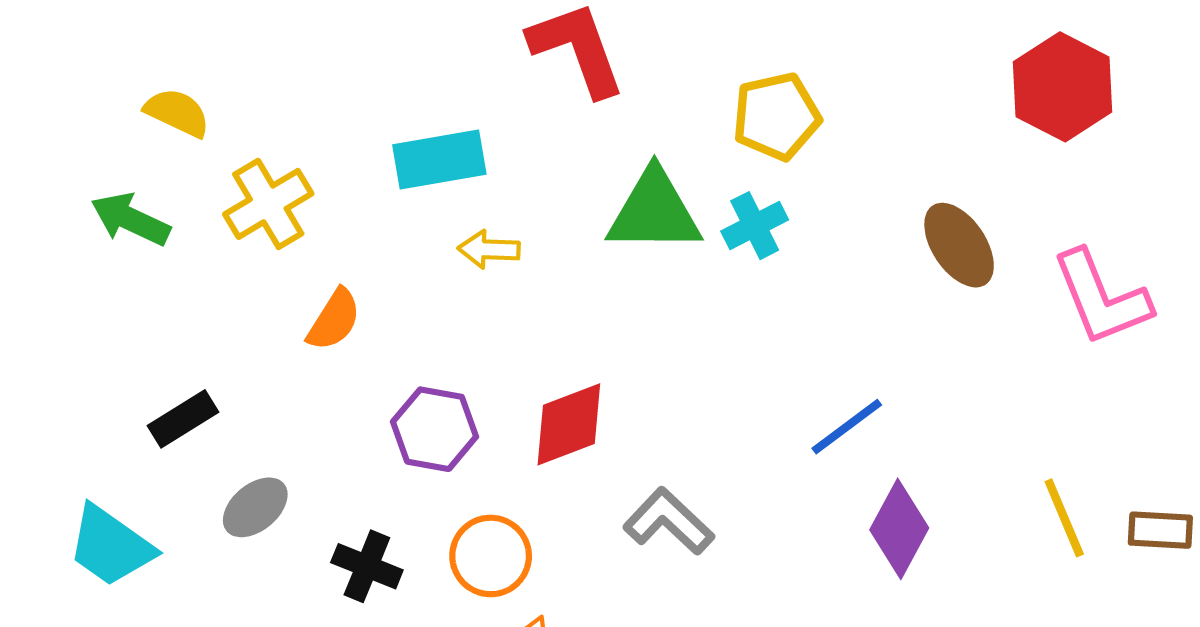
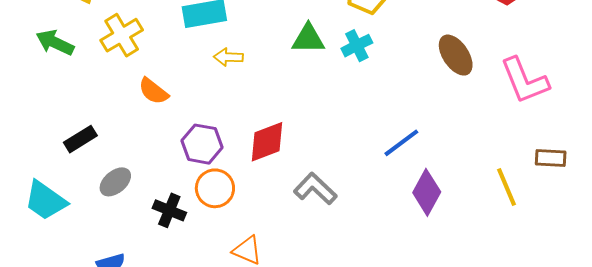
green triangle: (654, 211) -> (308, 39), size x0.7
orange semicircle: (334, 320) -> (153, 91), turned 96
brown rectangle: (1160, 530) -> (551, 158), moved
orange circle: (491, 556) -> (215, 188), moved

